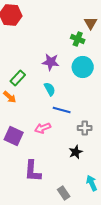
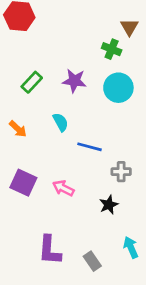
green rectangle: (18, 78) -> (32, 82), moved
cyan semicircle: (50, 89) -> (61, 122), moved
pink arrow: (43, 128) -> (63, 188), moved, turned 49
purple L-shape: (33, 171) -> (50, 250), moved

